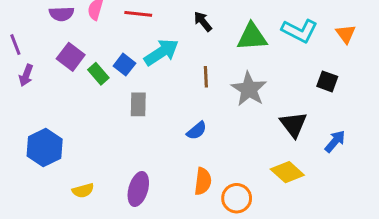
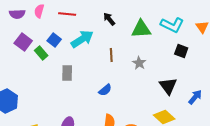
blue square: (124, 65) -> (54, 40), moved
black square: (327, 81) -> (181, 51), moved
gray star: (249, 89) -> (139, 63), size x0.6

